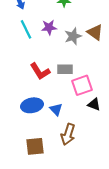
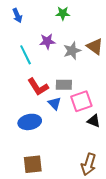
cyan line: (26, 29) -> (26, 55), moved
blue triangle: (56, 109) -> (55, 103), moved
brown arrow: (68, 134) -> (89, 164), moved

